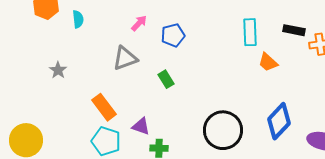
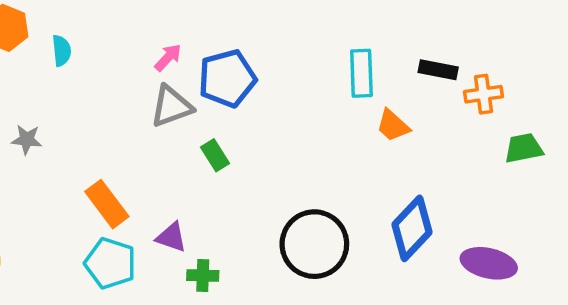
blue pentagon: (173, 35) -> (227, 78), size x1.4
gray triangle: (125, 58) -> (171, 106), moved
gray star: (58, 70) -> (27, 139), turned -30

